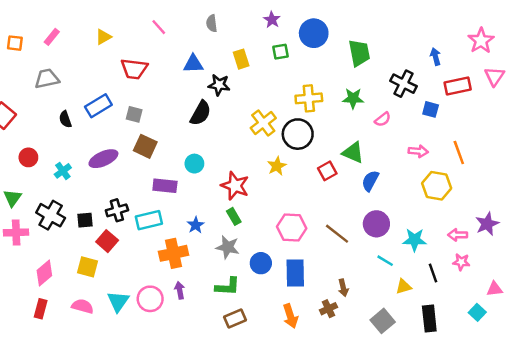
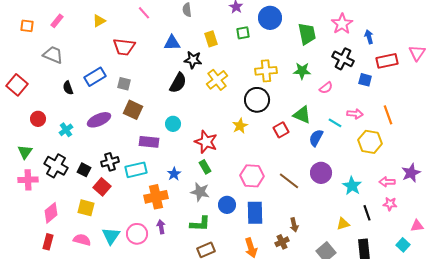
pink star: (481, 41) -> (342, 24), moved
gray trapezoid: (47, 79) -> (53, 55), turned 35
yellow cross: (263, 123) -> (217, 80), moved
black square: (85, 220) -> (84, 170), turned 32
cyan star: (415, 240) -> (352, 186), turned 30
cyan line: (385, 261) -> (335, 123), moved

